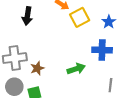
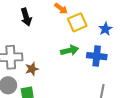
black arrow: (27, 16) -> (26, 17), turned -30
green arrow: (76, 69) -> (70, 50), moved

